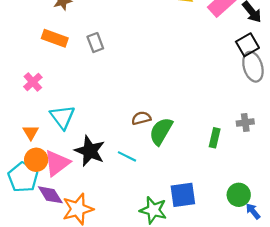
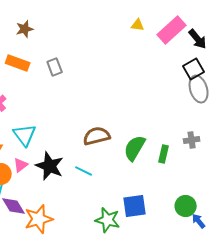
brown semicircle: (141, 118) -> (97, 136), size x1.5
green semicircle: (161, 131) -> (135, 148), moved
pink triangle: (57, 163) -> (21, 165), moved, size x0.6

